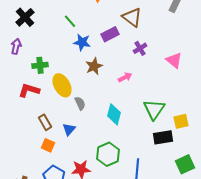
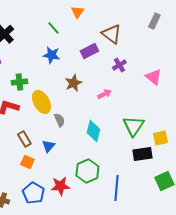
green line: (70, 21) -> (53, 28), moved
blue star: (82, 42) -> (51, 55), moved

